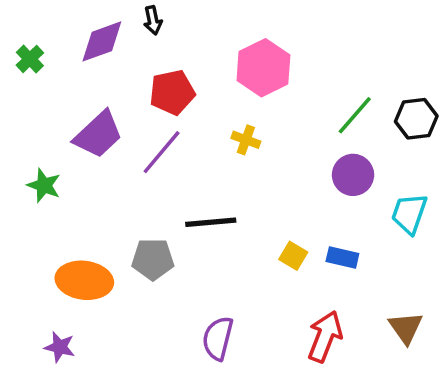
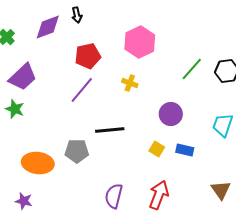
purple trapezoid: (98, 135) -> (23, 77), moved
purple circle: (353, 175) -> (171, 114), moved
red arrow: (325, 336) -> (159, 195), moved

